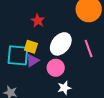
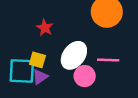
pink line: (89, 49) -> (108, 60), turned -66
pink circle: (56, 68) -> (85, 76), moved

